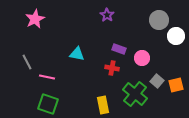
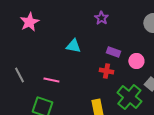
cyan triangle: (77, 54) -> (73, 46), moved
gray line: (27, 62) -> (19, 75), moved
pink line: (47, 77) -> (51, 80), moved

